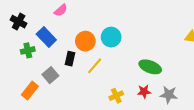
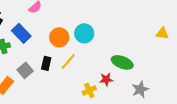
black rectangle: (70, 59) -> (46, 63), moved
red star: (144, 92) -> (106, 79), moved
gray star: (169, 95) -> (140, 89), turned -30

